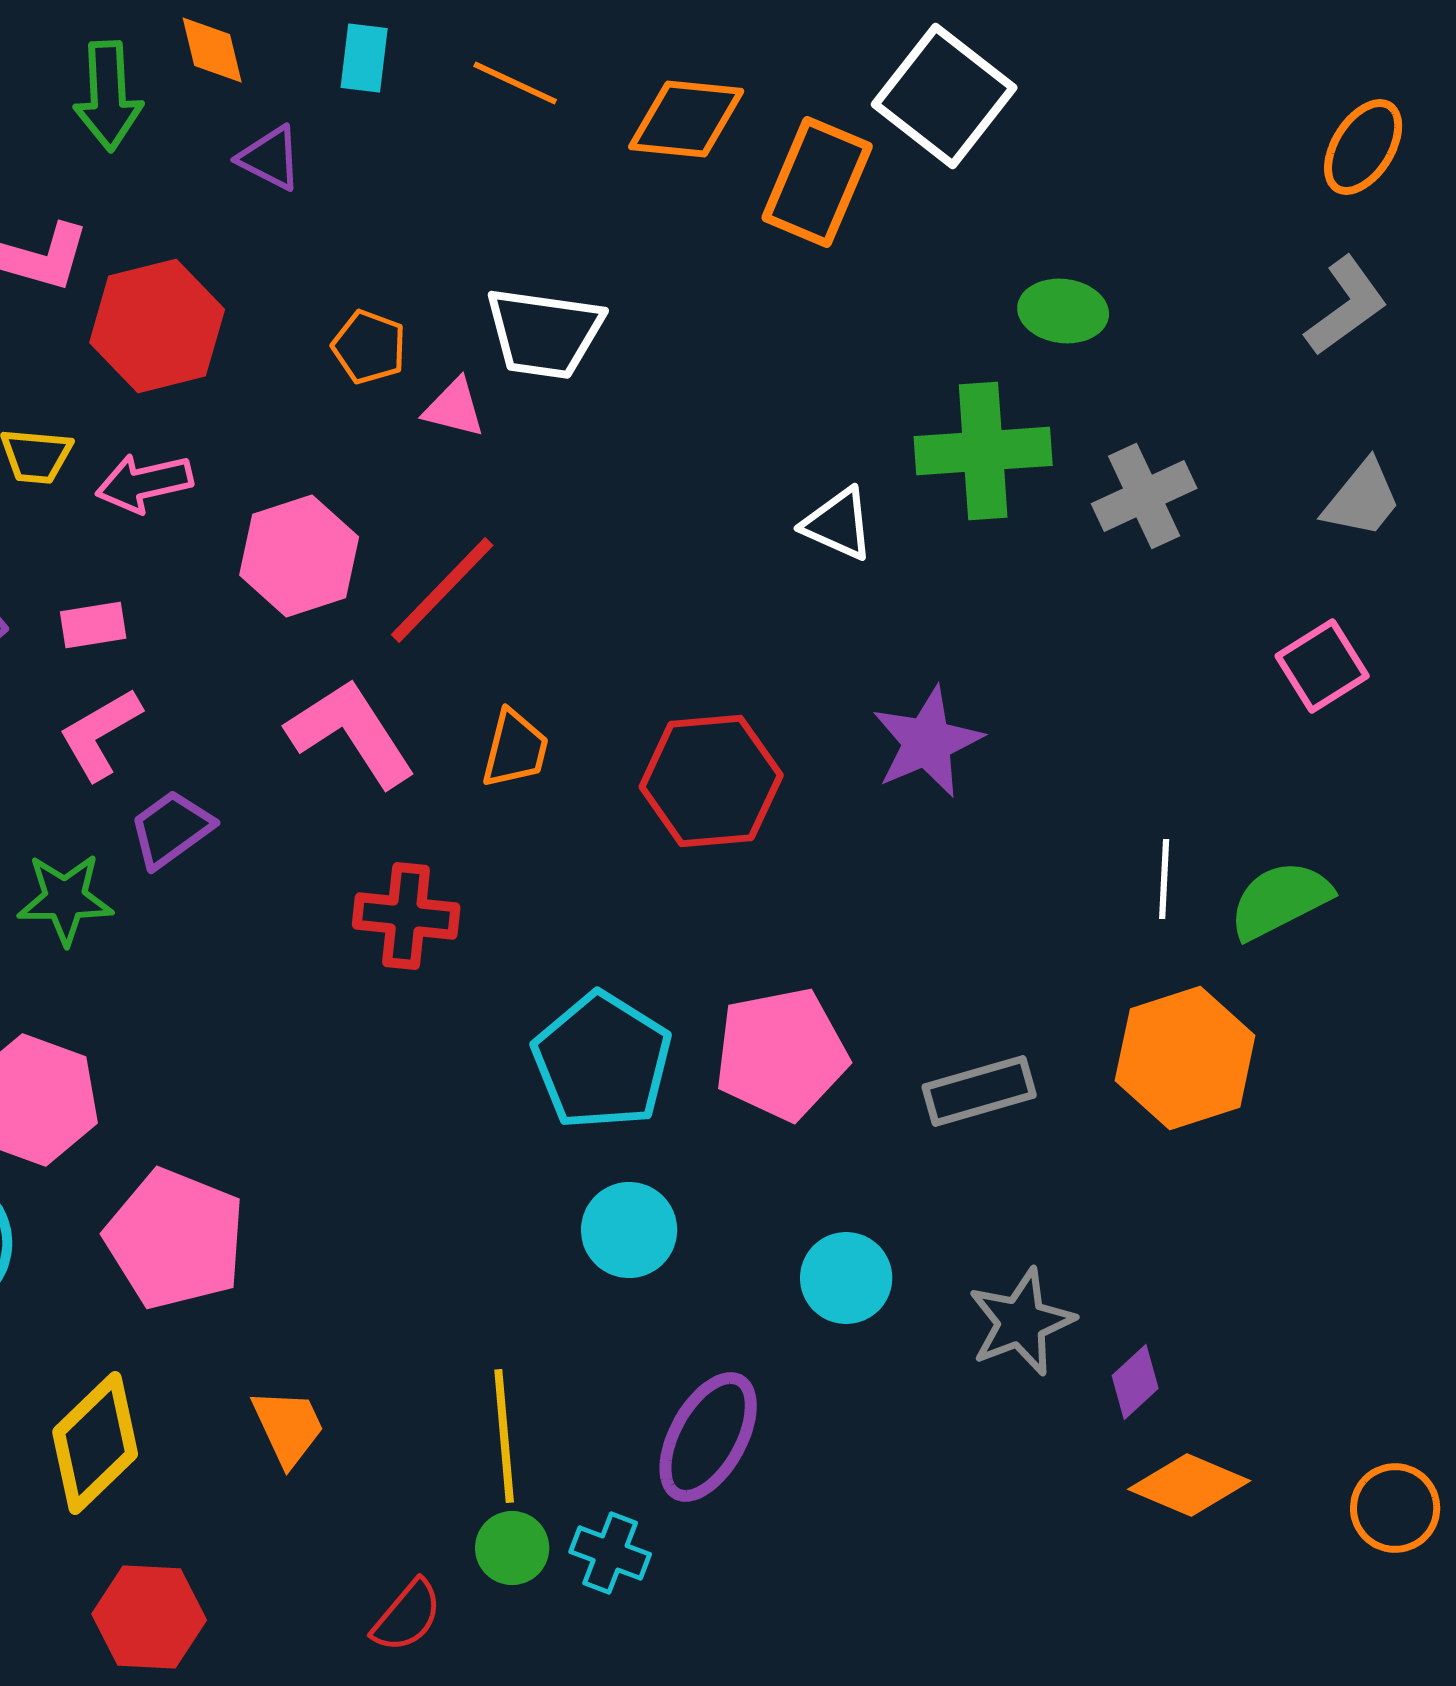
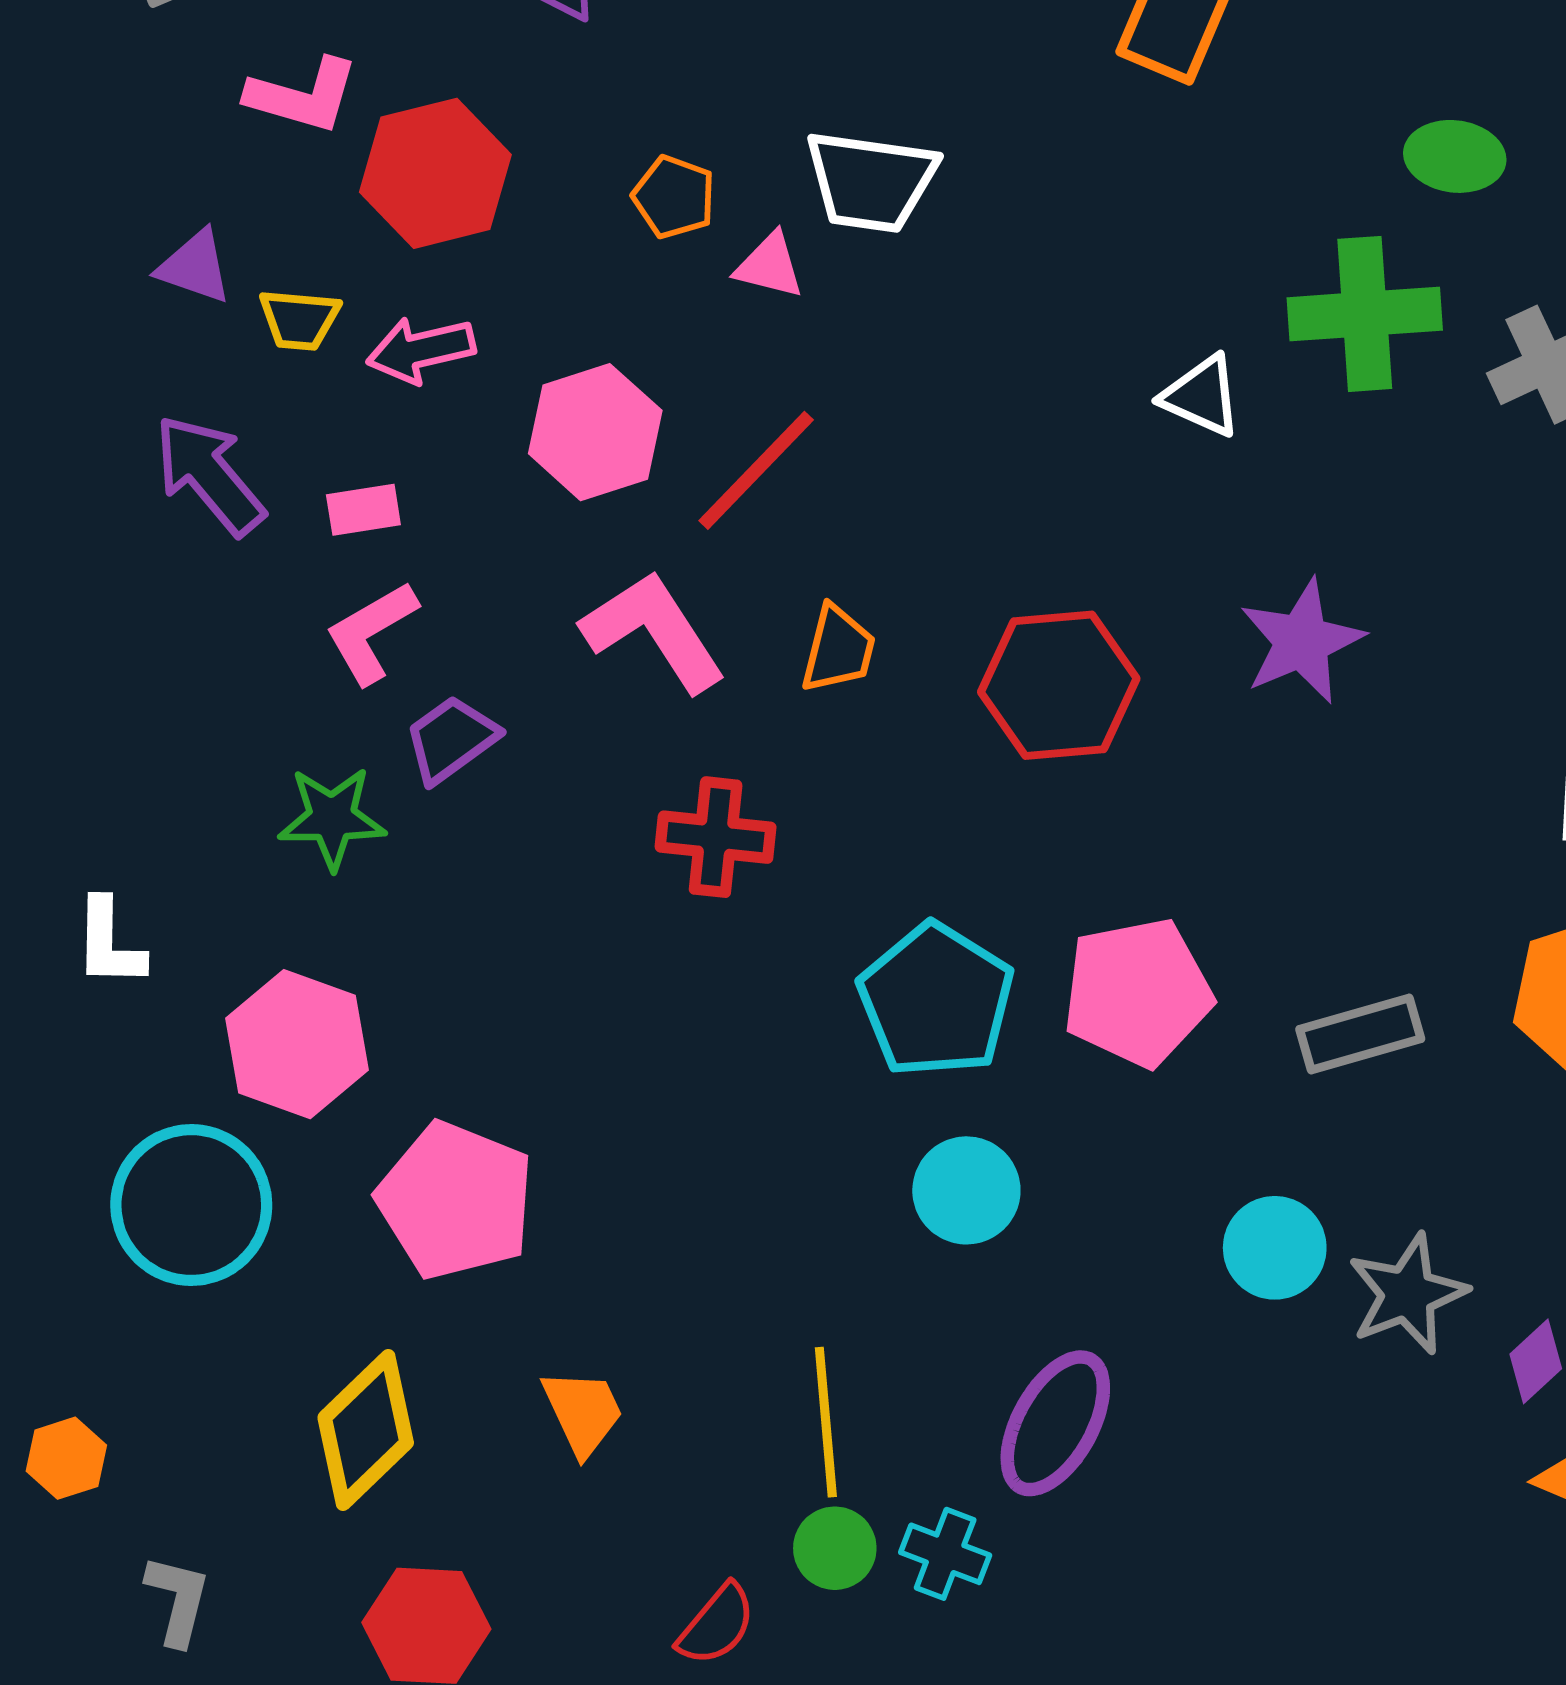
cyan circle: (846, 1278) -> (1275, 1248), moved

